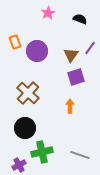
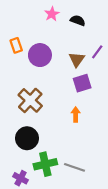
black semicircle: (80, 19) -> (78, 20), moved
gray line: (80, 155) -> (75, 167), moved
purple cross: (19, 165) -> (21, 178), turned -32

